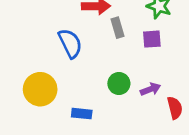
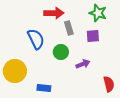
green circle: (119, 83) -> (61, 52), moved
purple arrow: (150, 89) -> (83, 64), moved

